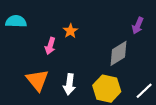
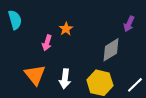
cyan semicircle: (16, 21) -> (15, 20), turned 72

